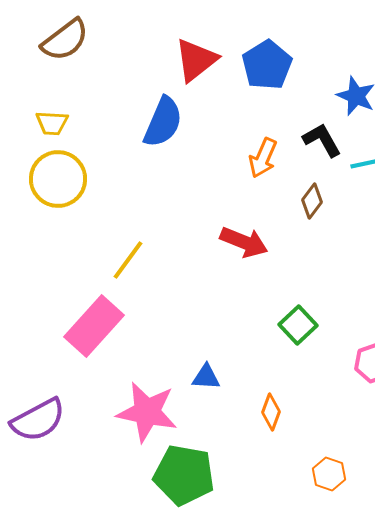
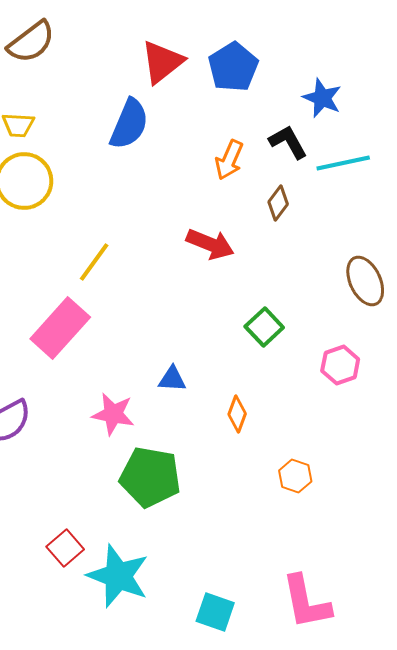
pink star: (147, 412) -> (113, 414), size x0.7

